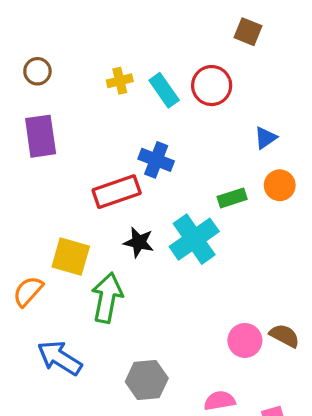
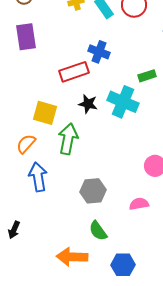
cyan cross: (194, 239) -> (123, 102), turned -32
orange semicircle: (28, 291) -> (26, 144), moved
blue arrow: (60, 358) -> (38, 177), turned 48

